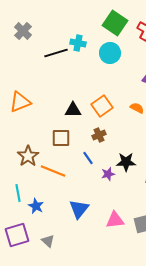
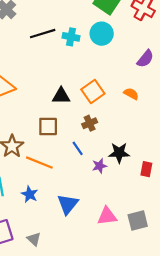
cyan cross: (78, 43) -> (71, 37), moved
blue star: (36, 206) -> (29, 194), moved

